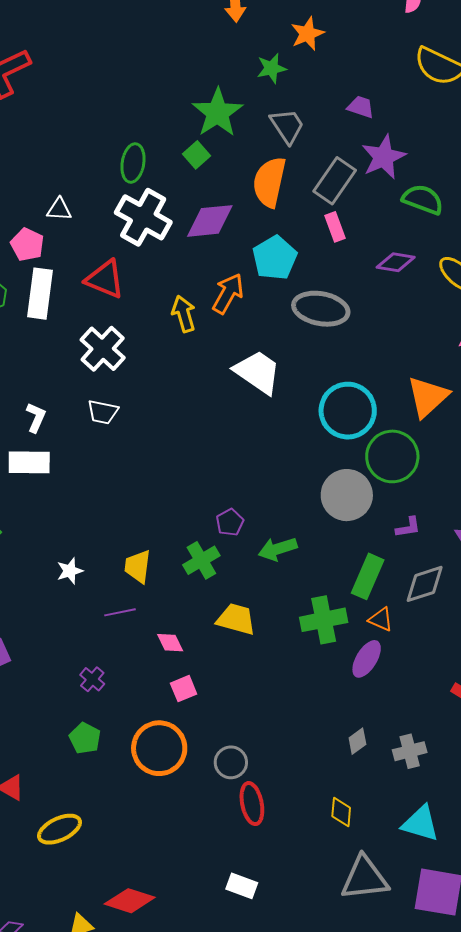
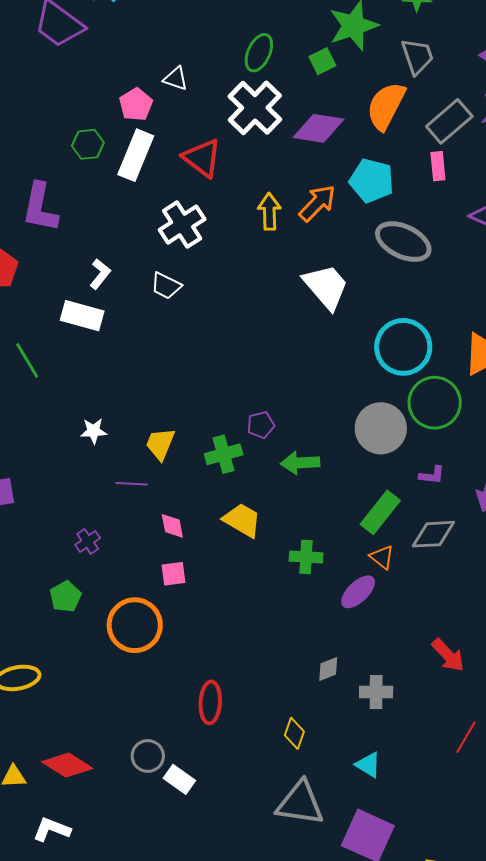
cyan pentagon: (275, 258) -> (372, 181), turned 30
green cross: (324, 620) -> (306, 557), moved, size x0.7
gray circle: (231, 762) -> (148, 756), moved
cyan triangle: (421, 823) -> (368, 765), size x0.7

